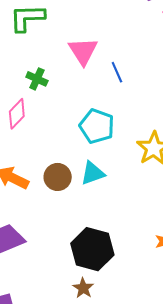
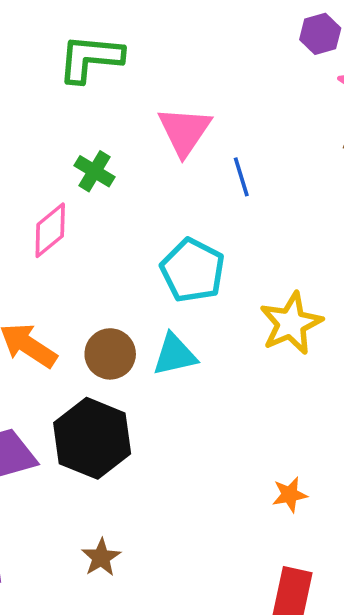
black hexagon: (92, 249) -> (92, 438), moved
brown star: (83, 288) -> (101, 557), moved

